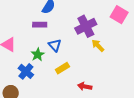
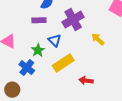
purple cross: (86, 26) -> (73, 20), moved
yellow rectangle: (62, 68) -> (63, 63), size x1.5

